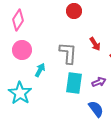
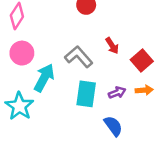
gray L-shape: (68, 53) -> (79, 57), turned -45
cyan arrow: (40, 70) -> (44, 78), size x1.6

